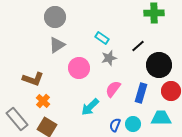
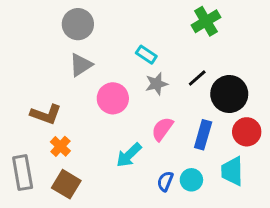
green cross: (154, 13) -> (206, 21), moved, turned -30
black line: (138, 46) -> (197, 78), moved
cyan trapezoid: (161, 118) -> (232, 171), turned -90
gray rectangle: (17, 119) -> (23, 173), turned 30

